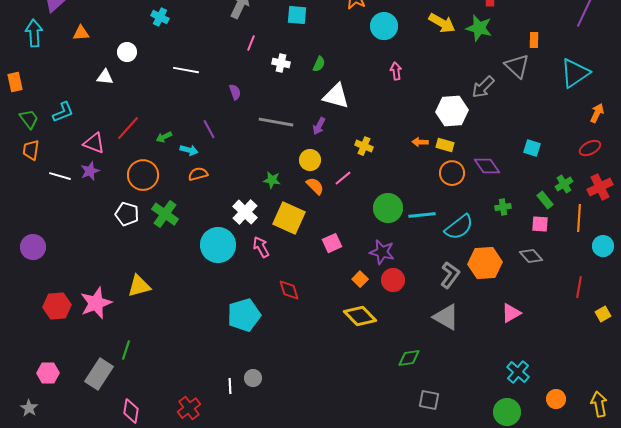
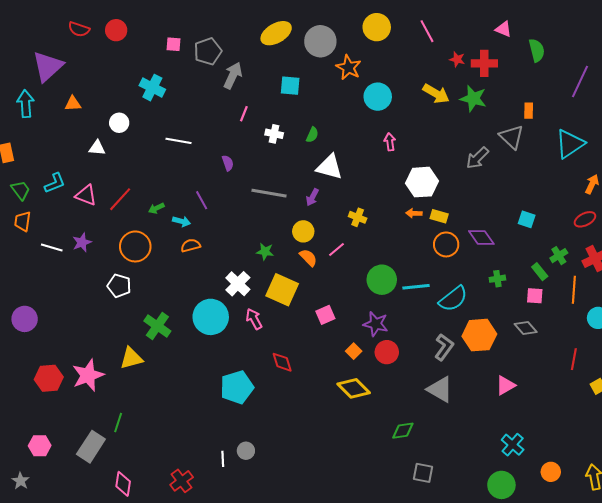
cyan cross: (160, 17) -> (152, 88), size x1.4
white hexagon: (452, 111) -> (422, 182), moved
pink triangle: (94, 143) -> (86, 195), moved
green cross: (165, 214) -> (157, 326), moved

